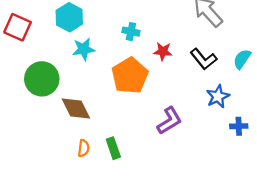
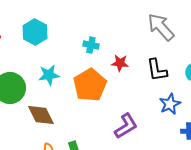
cyan star: (84, 49) -> (49, 75), moved
black L-shape: (204, 59) -> (157, 70), turned 30

